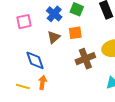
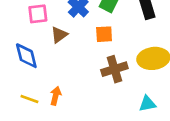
brown triangle: (54, 37) -> (59, 35), moved
blue diamond: (35, 60) -> (26, 56), moved

